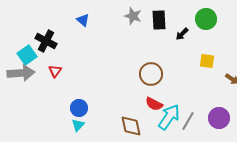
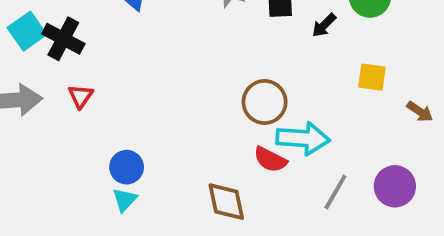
cyan square: (27, 55) -> (27, 31), moved
cyan arrow: (169, 117) -> (303, 138), moved, turned 60

